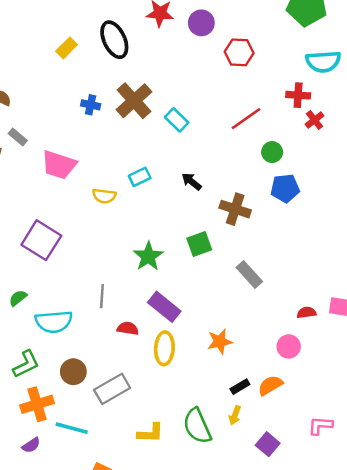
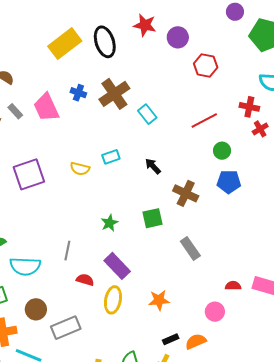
yellow rectangle: (67, 48) -> (65, 44), size x1.8
pink trapezoid: (59, 165) -> (46, 107), moved, turned 40
purple square: (41, 240) -> (29, 174), moved, turned 32
green star: (148, 256) -> (109, 223), size x0.7

